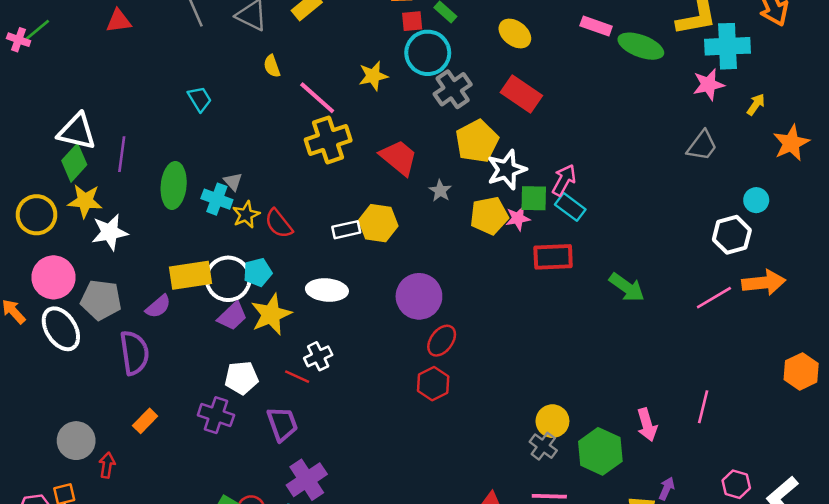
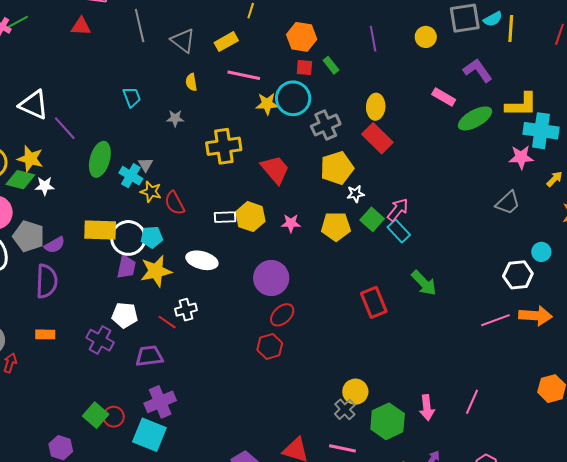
yellow ellipse: (515, 33) -> (376, 107), moved, turned 45
green ellipse: (641, 46) -> (475, 118), turned -60
cyan circle: (428, 53) -> (293, 98), moved
pink line: (317, 98) -> (244, 75), moved, turned -40
purple line: (122, 154) -> (65, 128), turned -60
green diamond: (74, 163) -> (20, 180), moved, turned 52
white star: (507, 170) -> (356, 194), size x0.6
gray star: (440, 191) -> (175, 118), moved, turned 30
green square: (534, 198) -> (372, 219), turned 30
yellow star: (246, 215) -> (151, 192), turned 30
pink star: (518, 218) -> (291, 223), moved
white star: (110, 232) -> (45, 186), size x0.7
red rectangle: (553, 257) -> (374, 302), moved, turned 60
green arrow: (627, 287) -> (424, 283), moved
purple semicircle: (158, 306) -> (55, 245), moved
purple trapezoid: (232, 316) -> (126, 267), turned -45
orange rectangle: (145, 421) -> (45, 334), turned 36
purple trapezoid: (282, 424) -> (149, 356), turned -88

